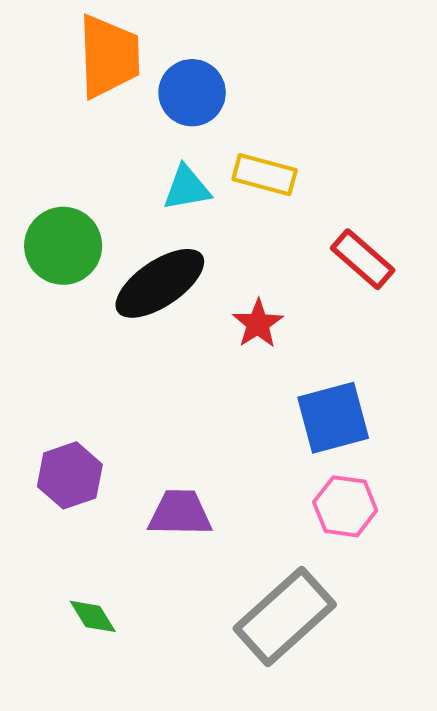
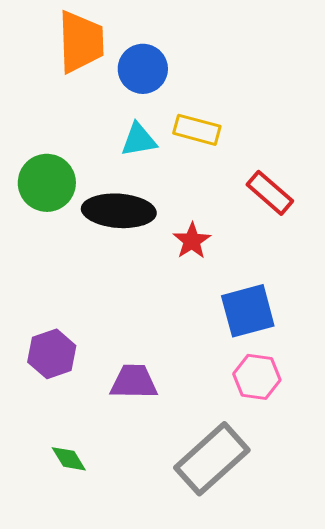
black ellipse: (160, 283) -> (119, 211), turned 38

